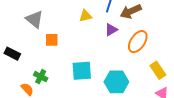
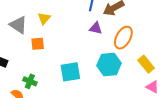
yellow triangle: (86, 16) -> (44, 18), moved, turned -32
purple triangle: (111, 30) -> (96, 28), turned 48
cyan hexagon: (116, 82) -> (109, 64), moved

